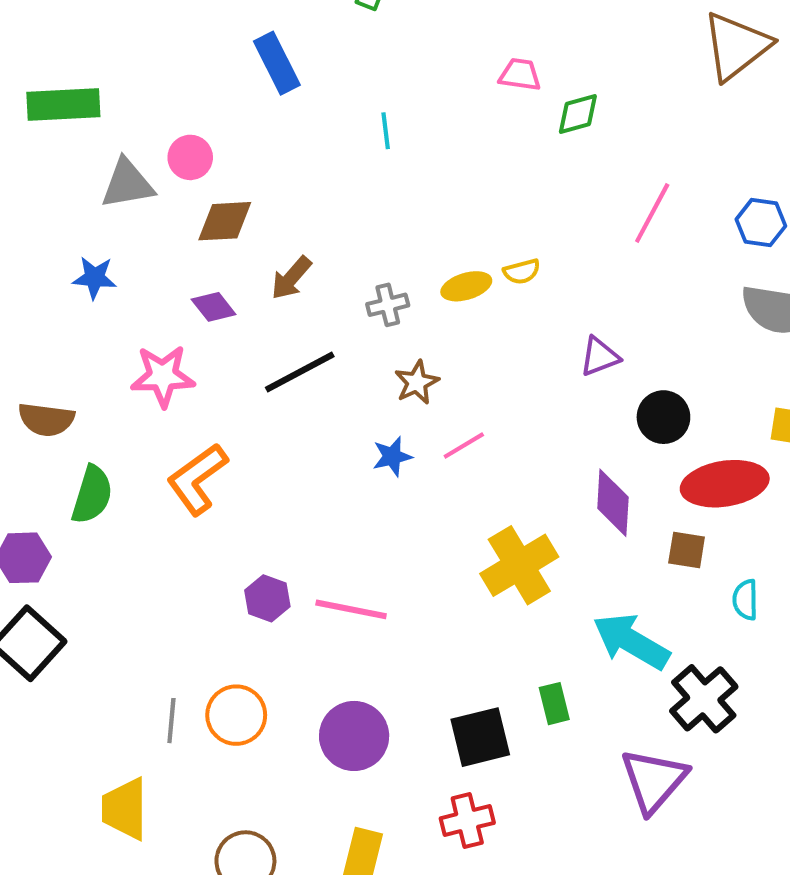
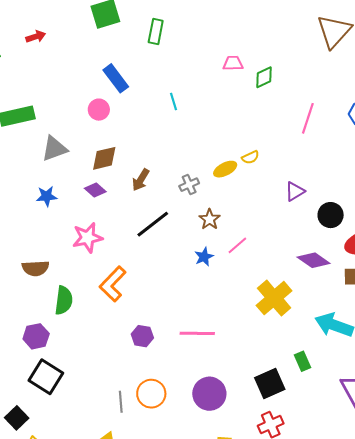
pink circle: (190, 157) -> (99, 110), moved
purple diamond: (214, 307) -> (95, 190), moved
purple diamond: (613, 503) -> (314, 260), turned -48
purple hexagon: (267, 598) -> (142, 336), moved

